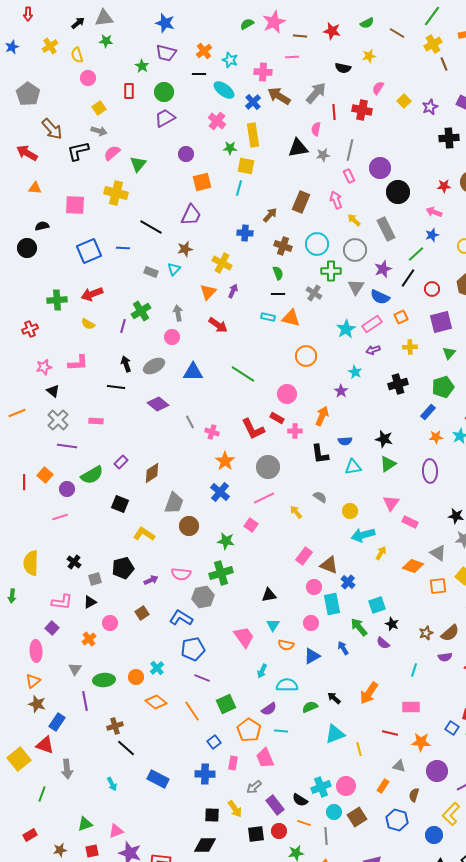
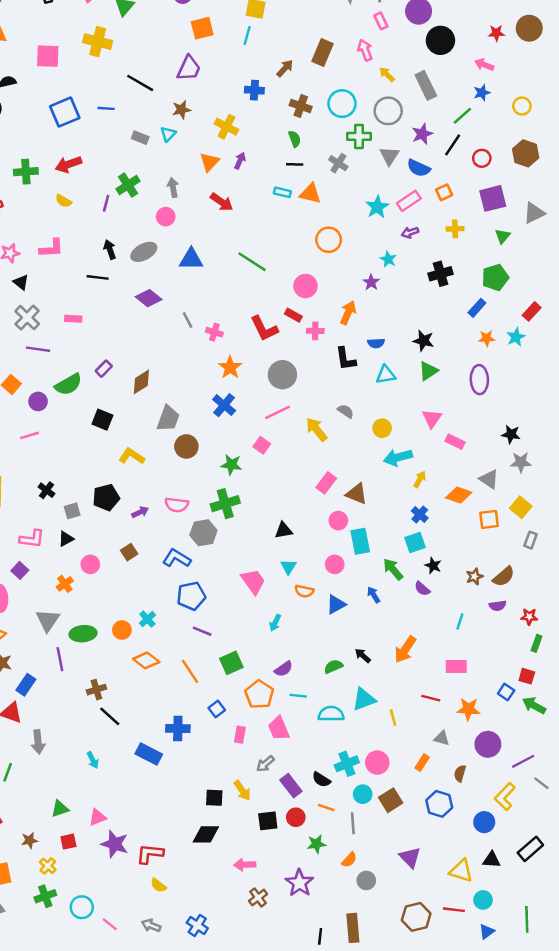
yellow arrow: (296, 512) -> (316, 429), size x1.5
blue cross: (348, 582) -> (420, 515), moved
gray triangle: (75, 669) -> (48, 620), size x1.5
cyan semicircle: (287, 685) -> (331, 714), moved
blue cross: (205, 774) -> (178, 728), moved

